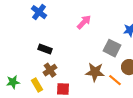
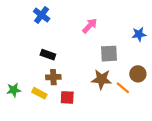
gray square: (112, 48) -> (109, 54), moved, turned -30
brown cross: (50, 70) -> (53, 77), turned 32
yellow rectangle: (37, 85) -> (39, 93), turned -32

